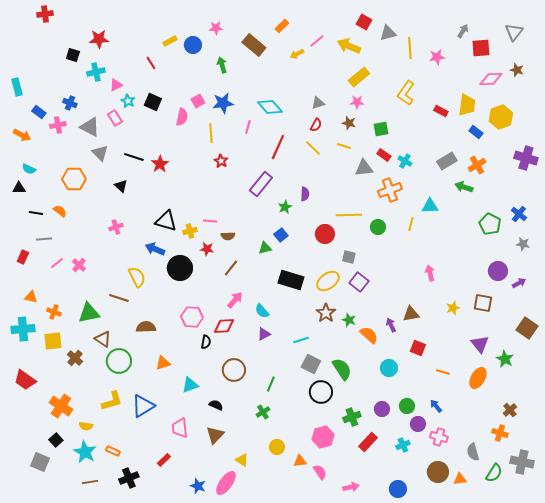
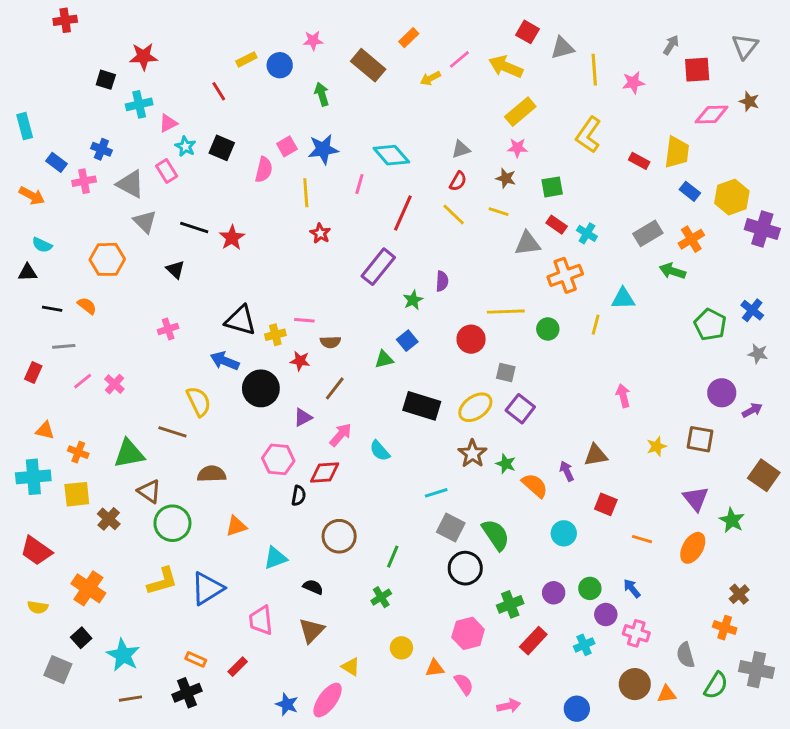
yellow hexagon: (501, 117) -> (732, 197), moved
purple triangle: (264, 334) -> (303, 417), moved
yellow semicircle: (86, 426) -> (38, 607), moved
orange rectangle: (113, 451) -> (196, 659), moved

